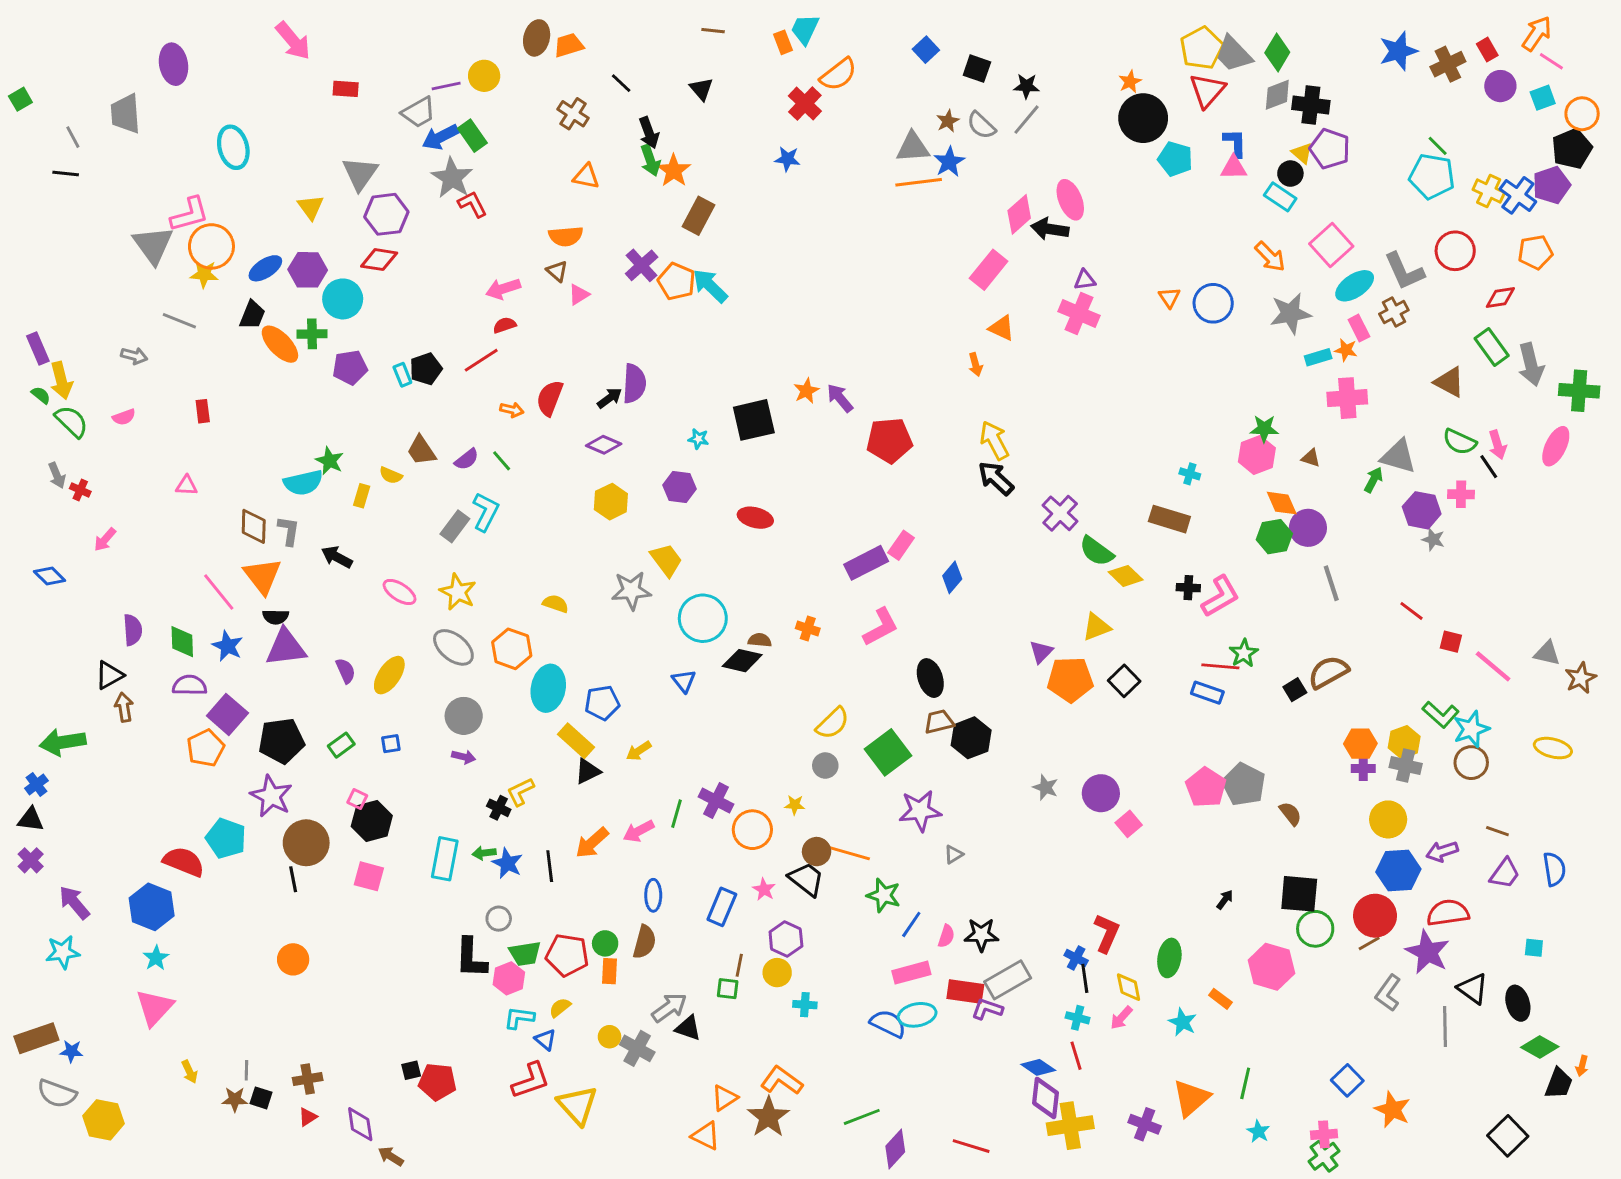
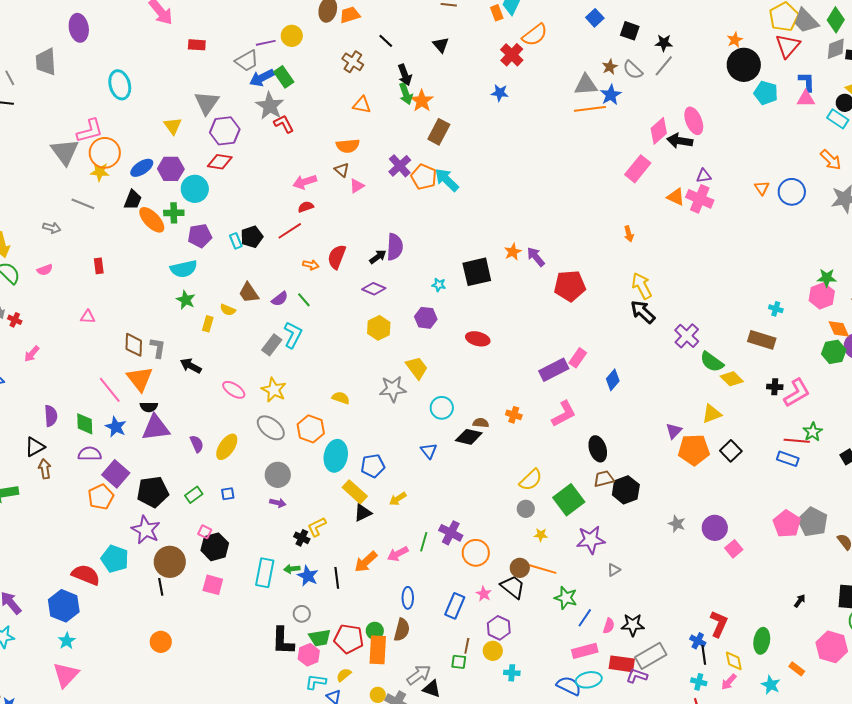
orange triangle: (1002, 328) -> (676, 197), moved
cyan semicircle: (303, 483) -> (184, 269), moved
cyan circle: (703, 618) -> (442, 408), size x0.7
yellow star: (795, 805) -> (541, 535), moved
orange rectangle: (609, 971) -> (378, 650), size x1.6

